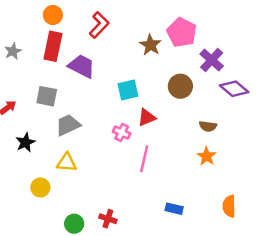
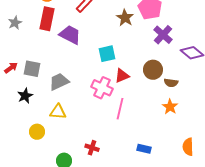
purple cross: (212, 60) -> (163, 35), moved
brown circle: (180, 86) -> (153, 70), moved
gray square: (47, 96) -> (32, 69), moved
pink cross: (122, 132) -> (102, 88), size x1.5
red cross: (108, 219) -> (92, 148), moved

